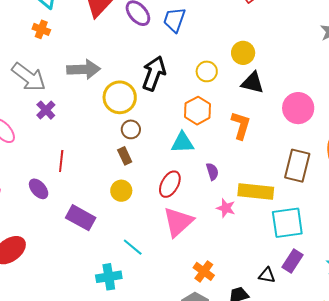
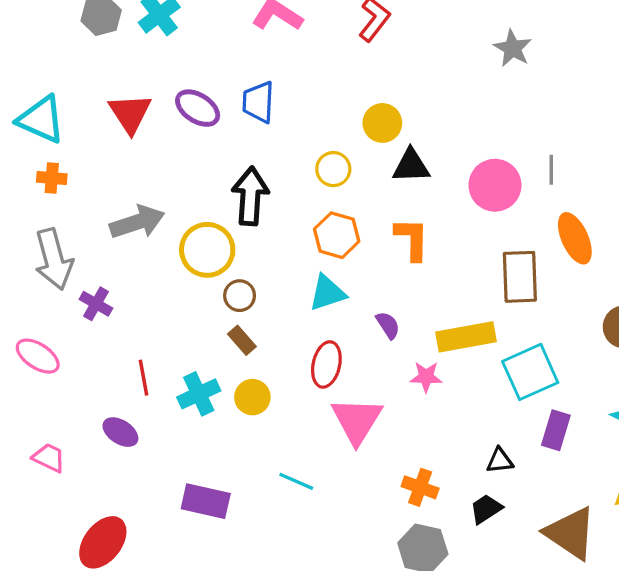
gray arrow: (29, 77) -> (54, 259), turned 54
purple rectangle: (81, 218) -> (206, 501), moved
black triangle: (267, 275) -> (500, 461), moved
cyan cross: (109, 277) -> (199, 394), moved

